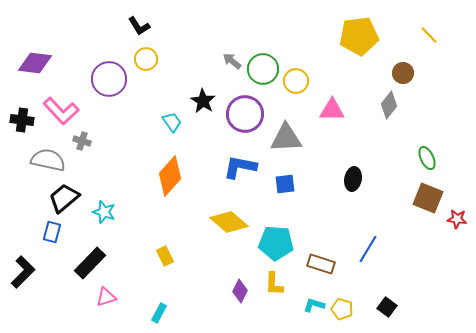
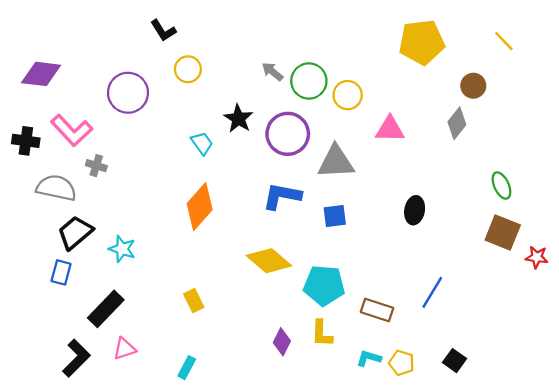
yellow circle: (146, 59) -> (188, 69), moved
black L-shape: (23, 272) -> (76, 358), moved

